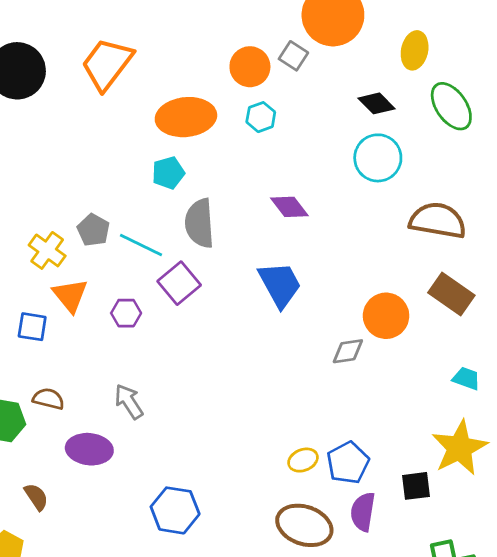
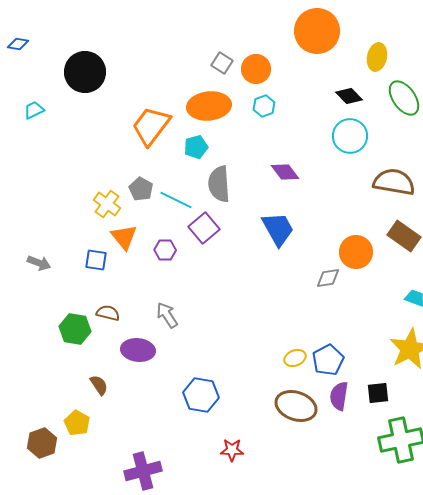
gray square: (293, 56) -> (222, 63), moved
orange trapezoid: (107, 64) -> (151, 126), moved
black square: (416, 486) -> (378, 393), moved

